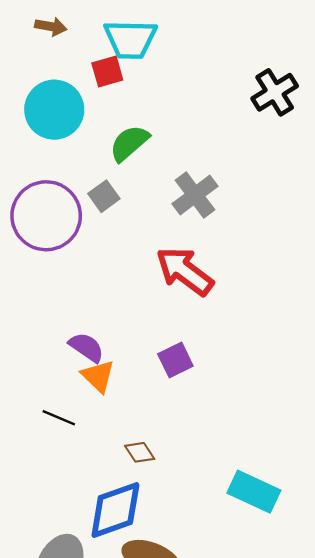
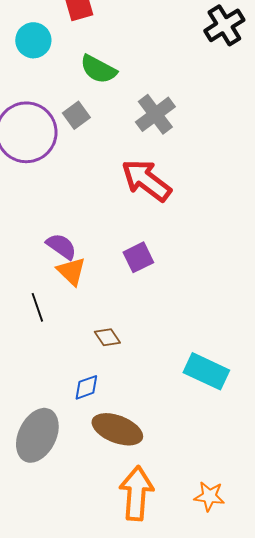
cyan circle: (54, 110) -> (33, 40), size x0.7
green semicircle: (129, 143) -> (98, 69), turned -111
black line: (59, 418) -> (37, 307), turned 48
blue diamond: (115, 510) -> (86, 387), size x0.5

